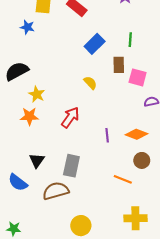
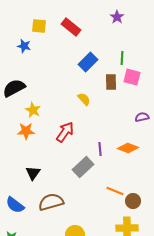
pink square: (138, 77) -> (132, 77), moved
brown circle: (142, 160) -> (133, 201), moved
gray rectangle: (71, 166) -> (83, 167), moved, turned 35
blue semicircle: (18, 183) -> (15, 205), moved

